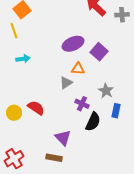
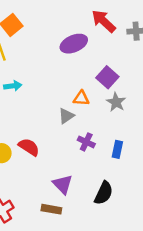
purple ellipse: (73, 44) -> (74, 44), moved
gray star: (106, 91) -> (116, 102), moved
blue rectangle: (116, 111) -> (117, 149), moved
black semicircle: (93, 122) -> (104, 193), moved

